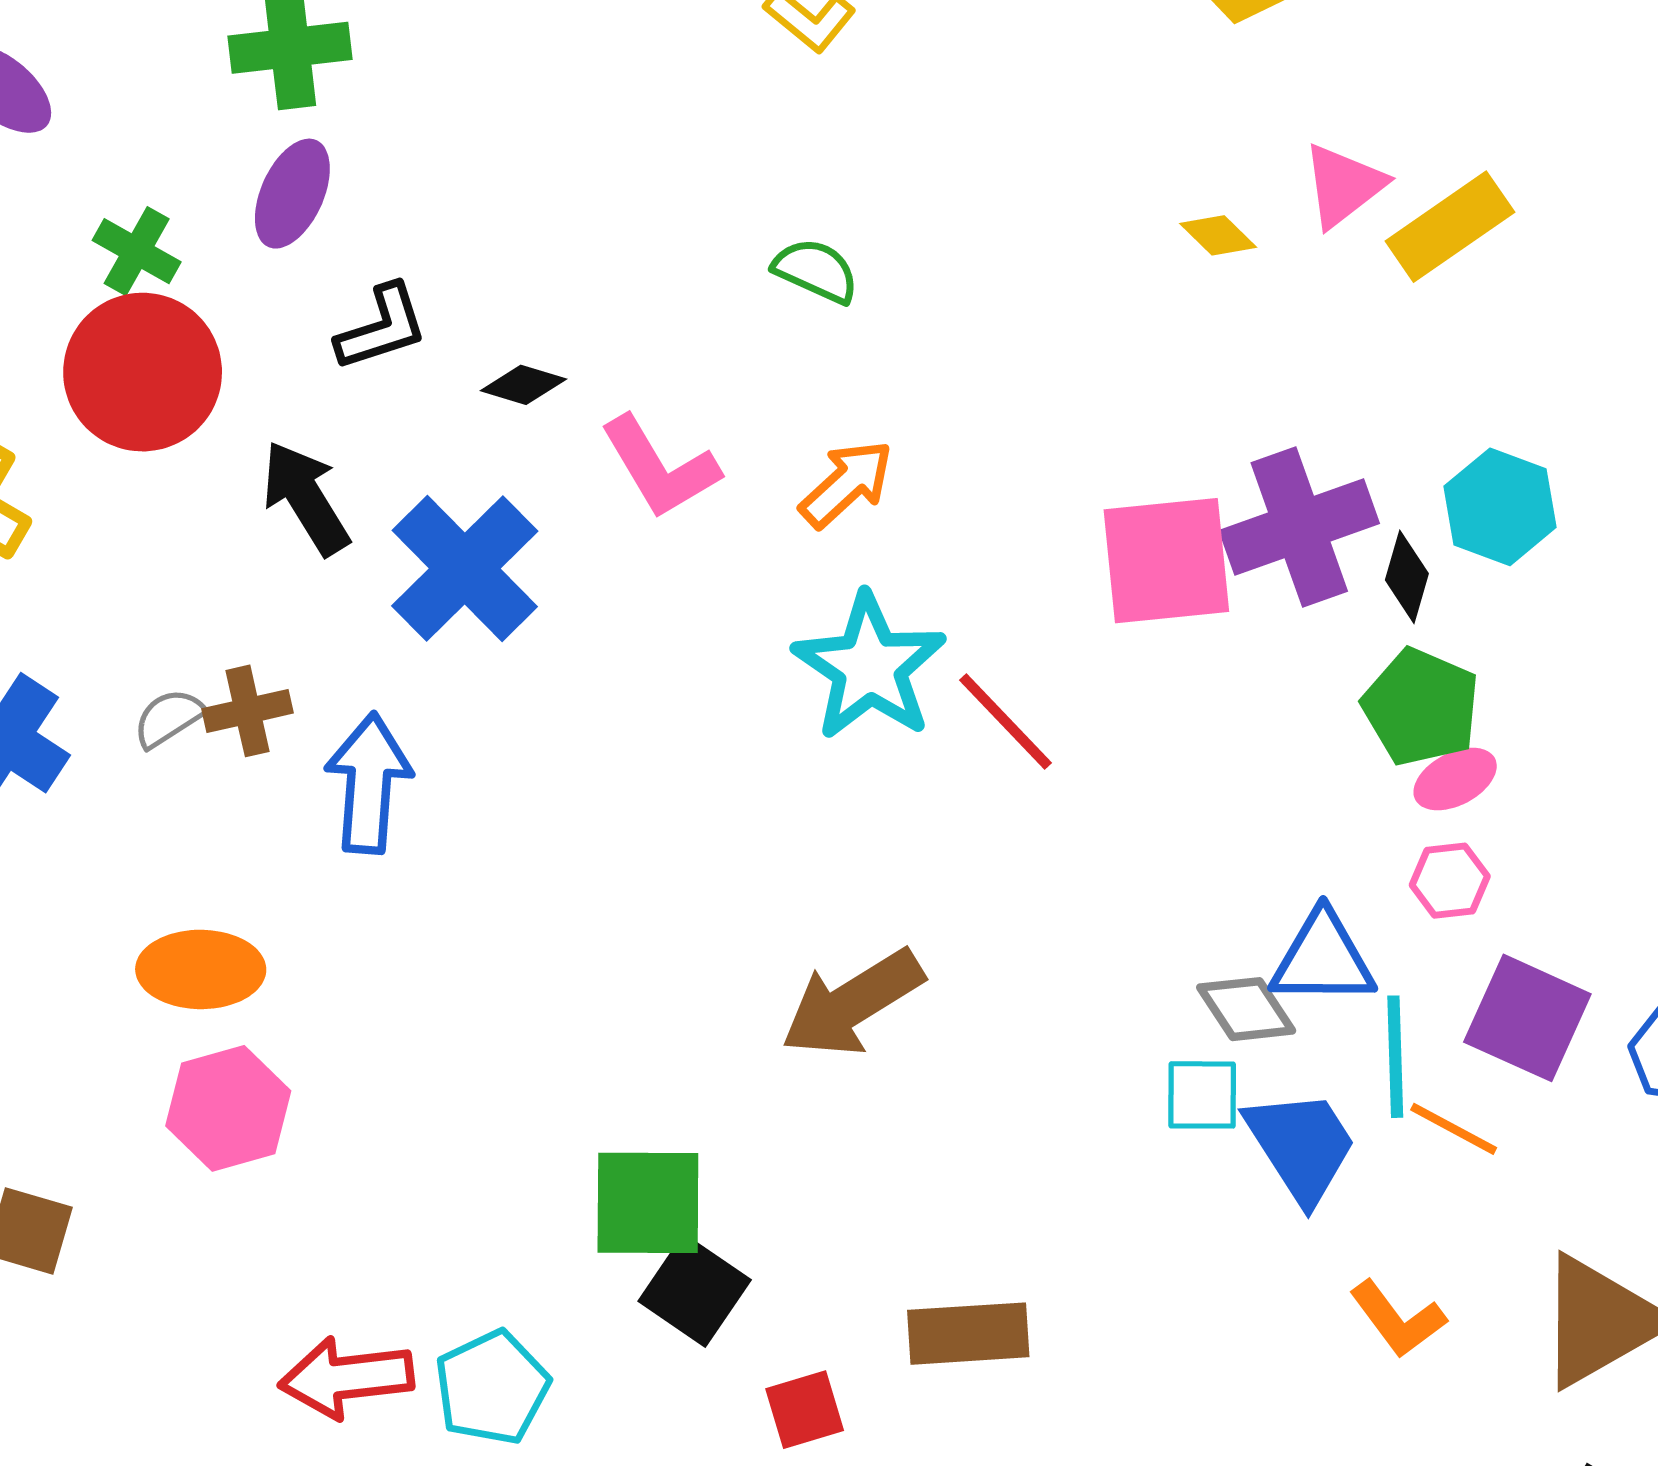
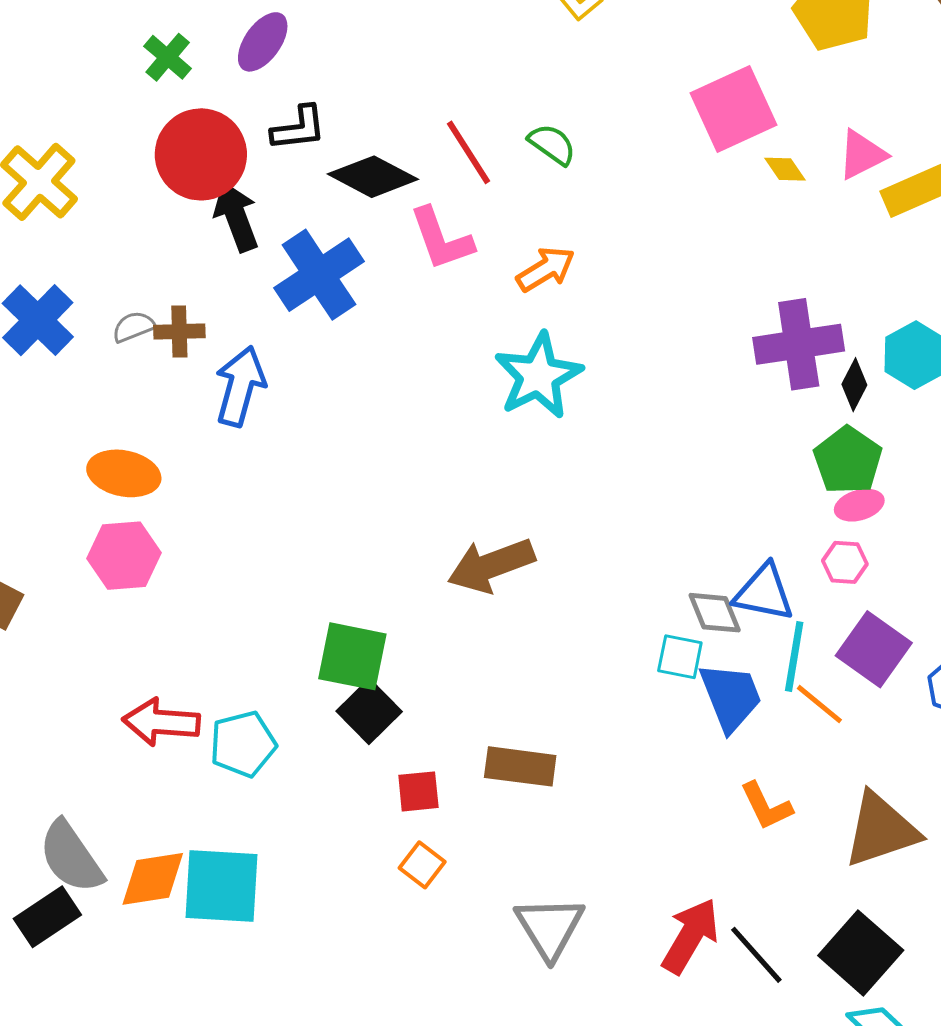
red circle: (143, 372) -> (201, 154), moved
black diamond: (523, 385) -> (373, 177), size x1.8
pink square: (1166, 561) -> (734, 109), moved, turned -30
red line: (1006, 722) -> (468, 152), moved

